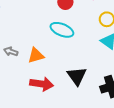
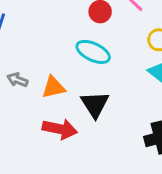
black triangle: (77, 76) -> (95, 104), moved

